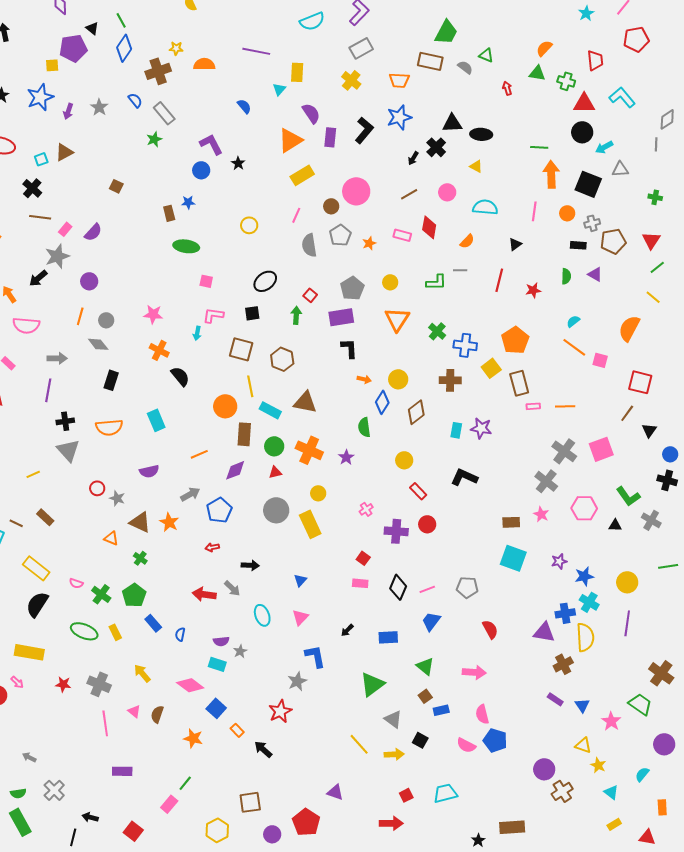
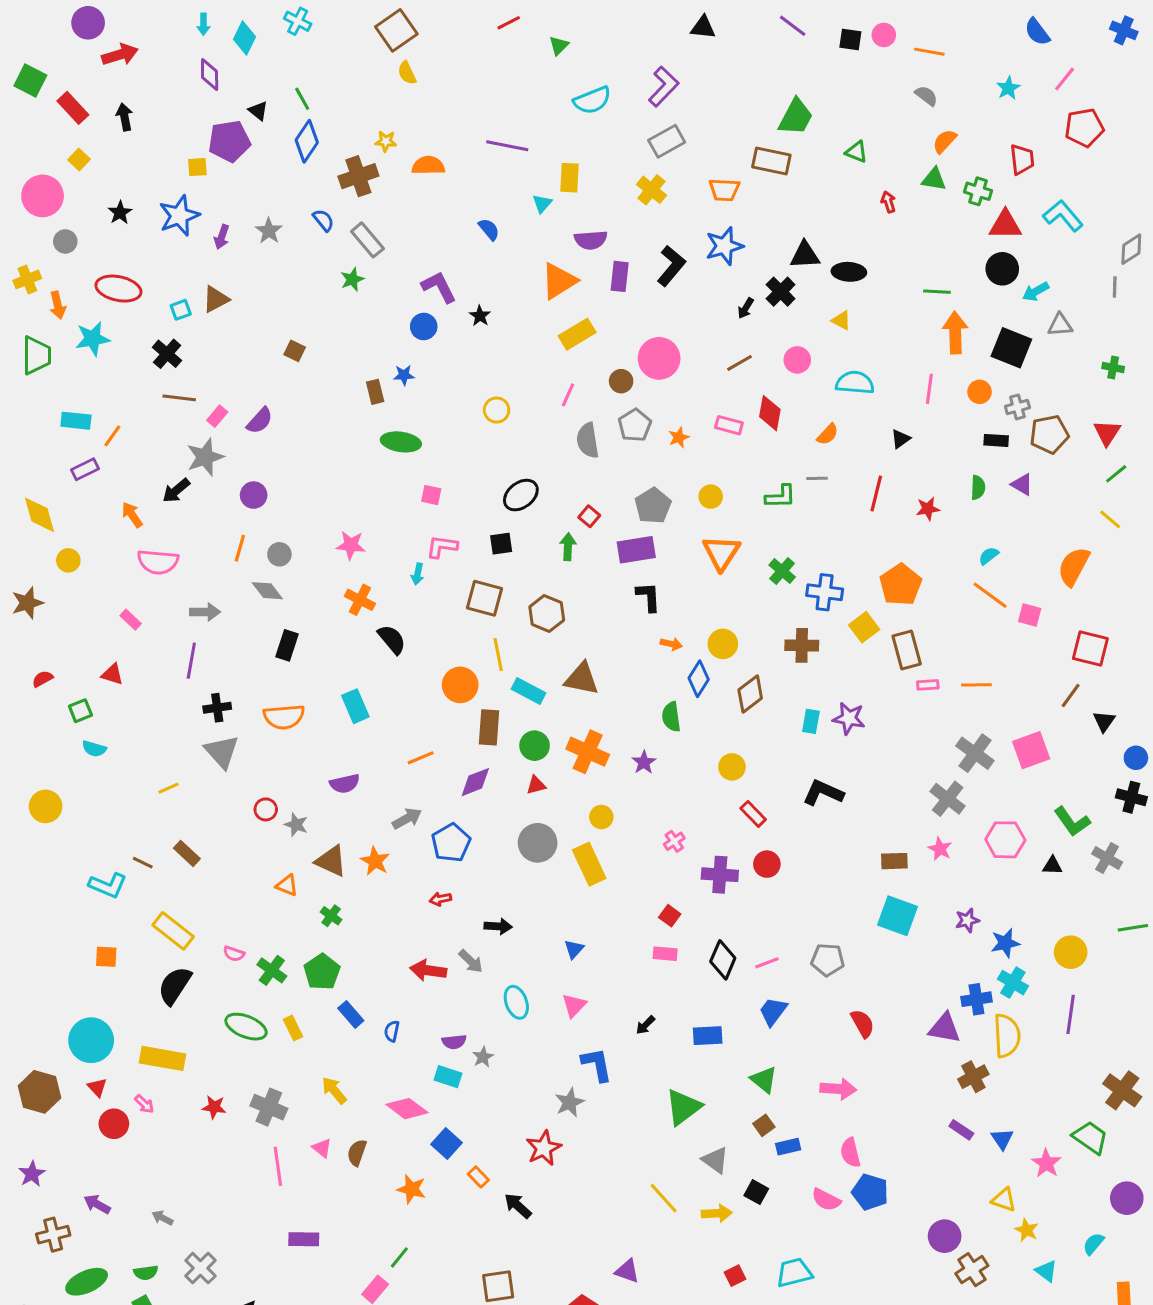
gray semicircle: (465, 67) -> (926, 96), moved
purple semicircle: (311, 113) -> (591, 240), turned 120

